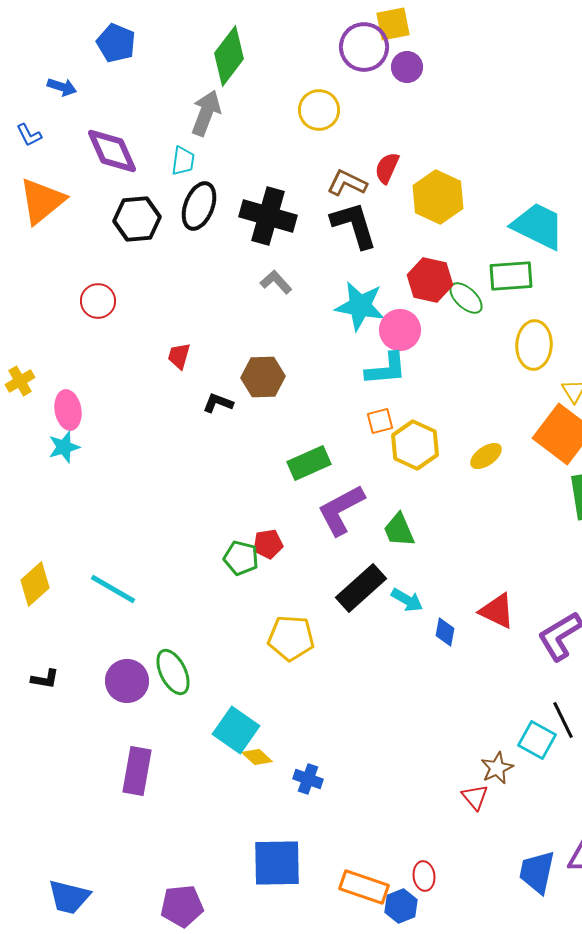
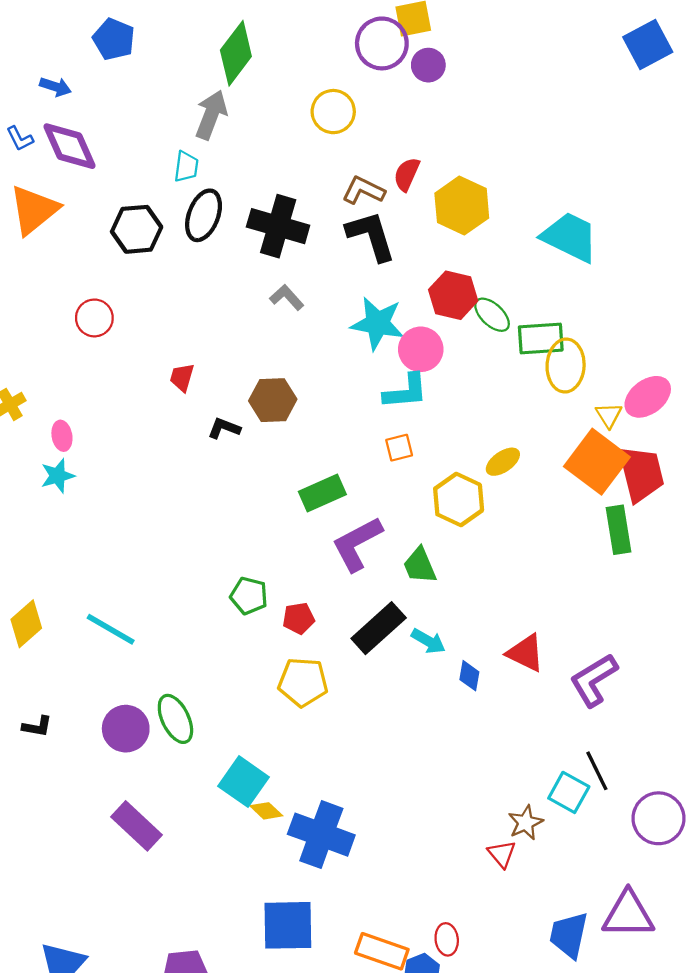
purple diamond: (112, 151) -> (70, 146), moved
green rectangle: (511, 276) -> (541, 338), moved
pink ellipse: (68, 410) -> (62, 436), size x0.7
yellow hexagon: (415, 445) -> (459, 500), moved
yellow ellipse: (486, 456) -> (503, 462), moved
red pentagon: (268, 544) -> (299, 618), moved
purple rectangle: (137, 771) -> (137, 826), turned -57
blue cross: (308, 779) -> (321, 835), size x2.0

